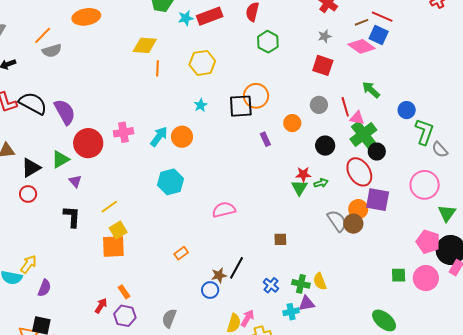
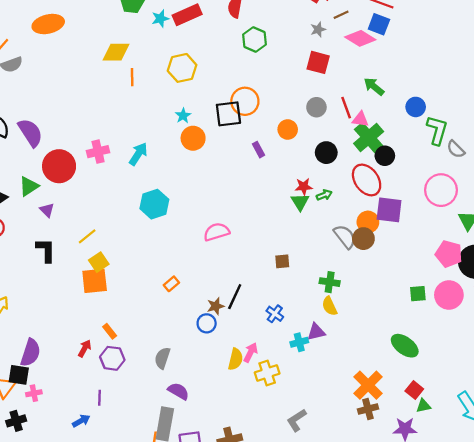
brown line: (362, 22) -> (341, 15), moved
orange circle: (182, 137) -> (193, 138), moved
green cross: (301, 284) -> (330, 282), moved
purple semicircle: (44, 288) -> (30, 353), moved, size x1.4

